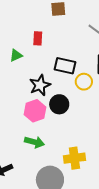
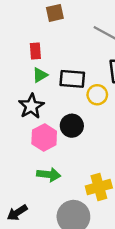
green triangle: (16, 55) -> (40, 75), moved
black star: (40, 85) -> (31, 106), moved

